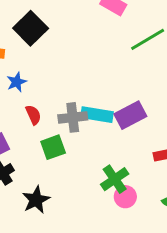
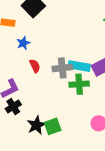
green square: (53, 147) -> (53, 126), moved
green cross: (115, 179) -> (79, 84), moved, turned 30

